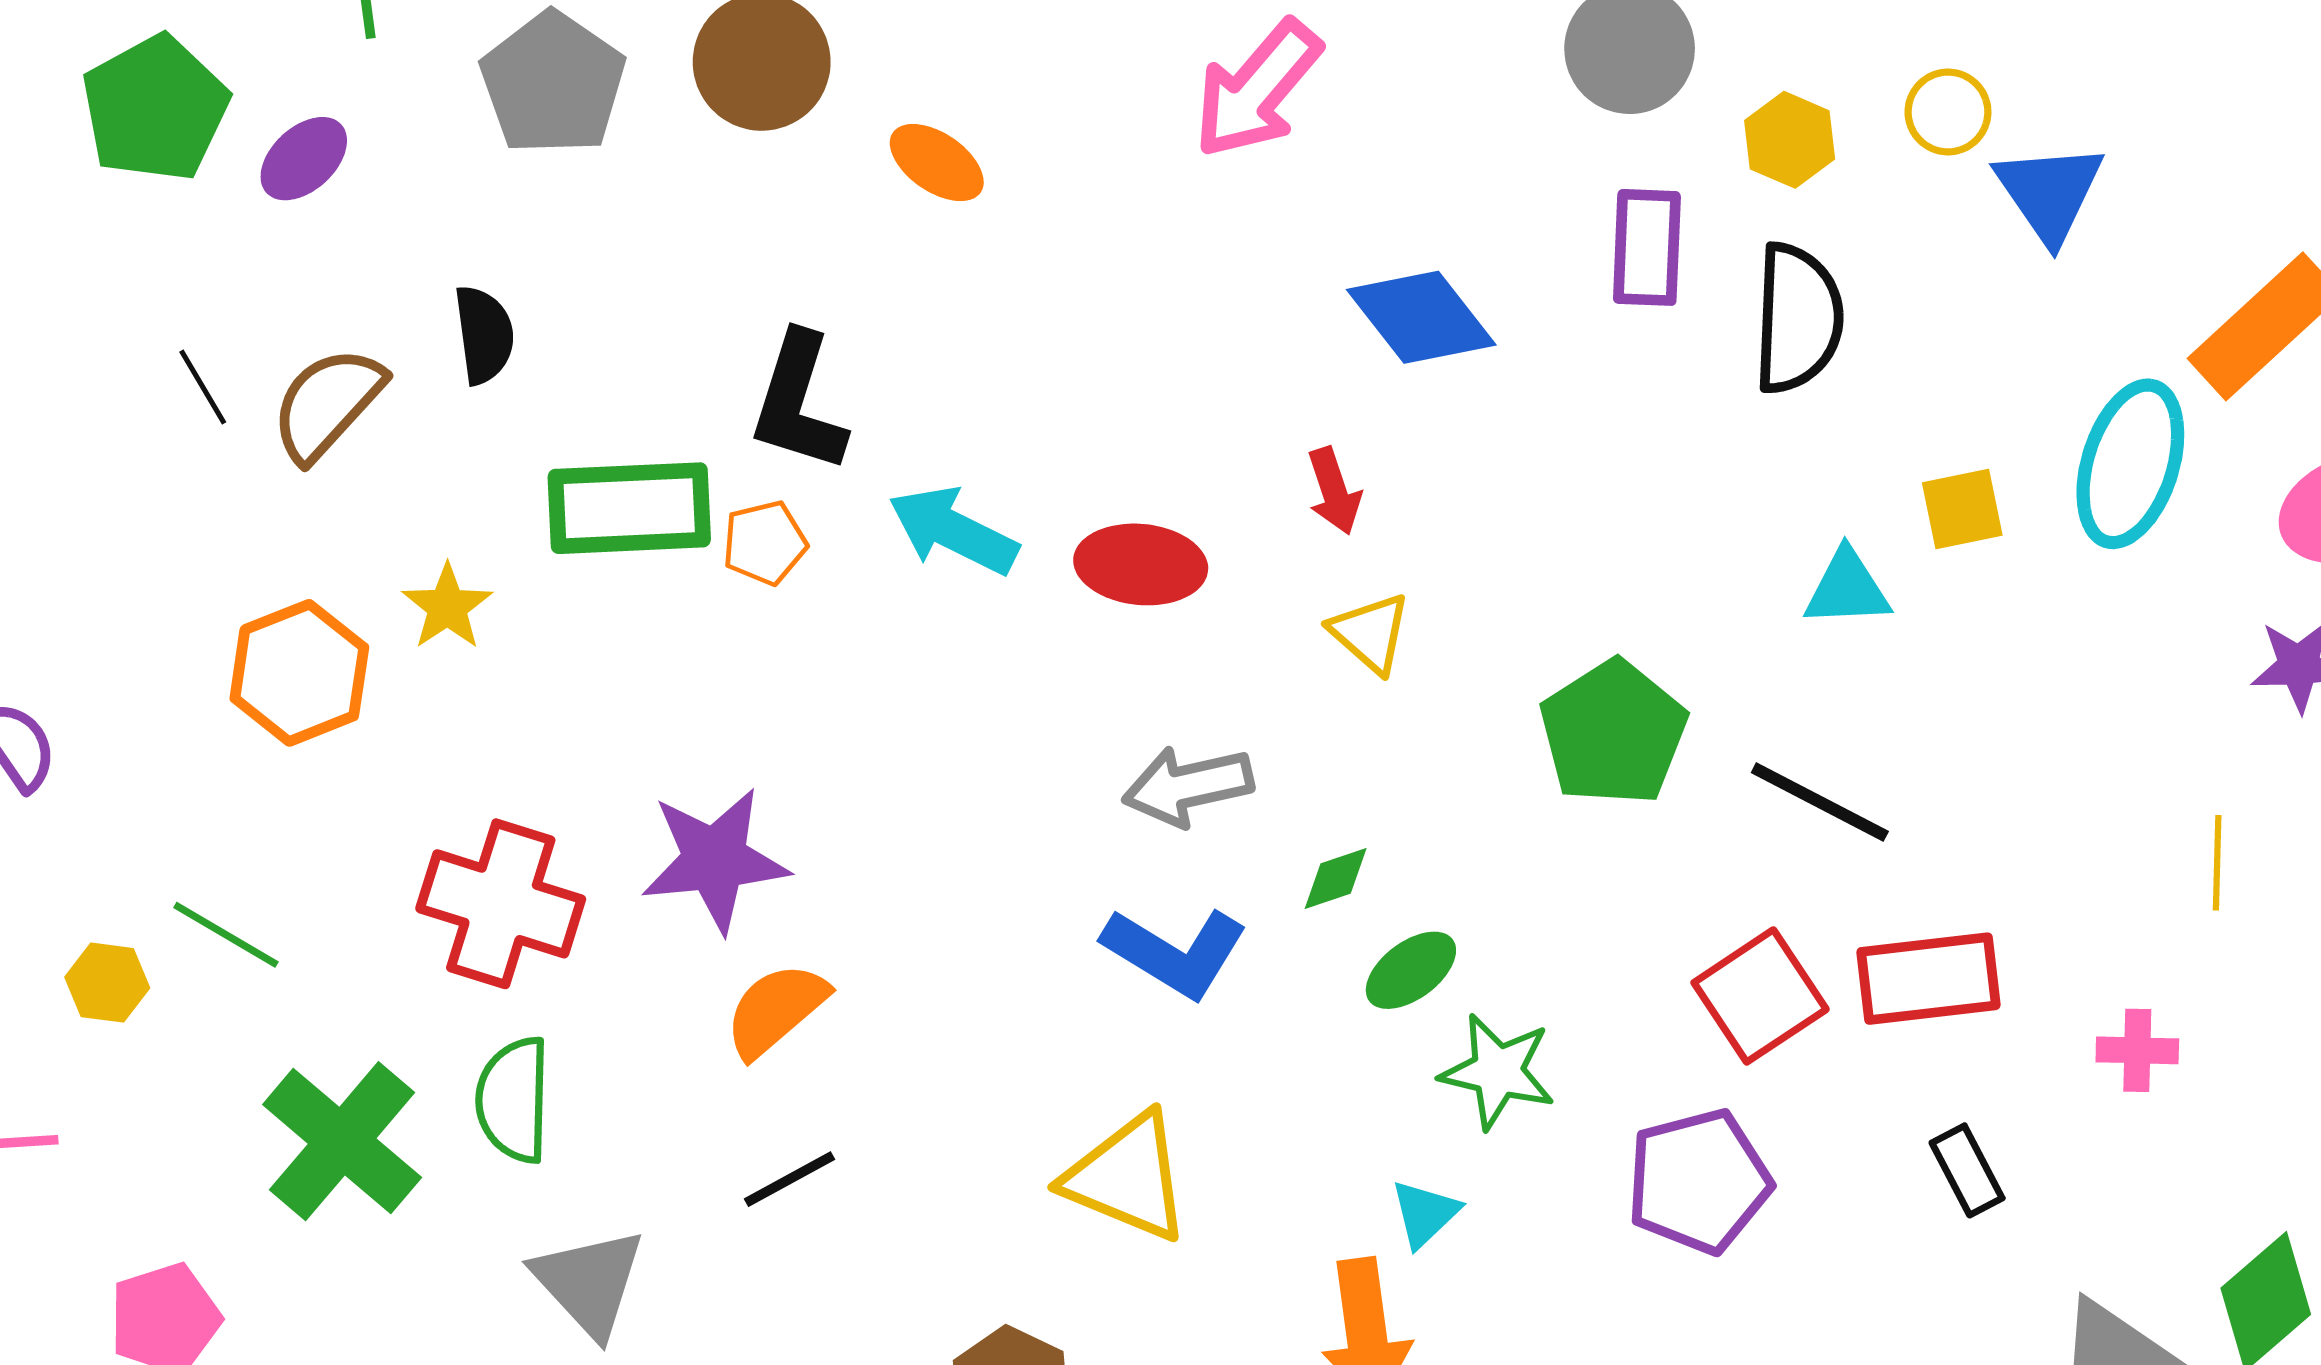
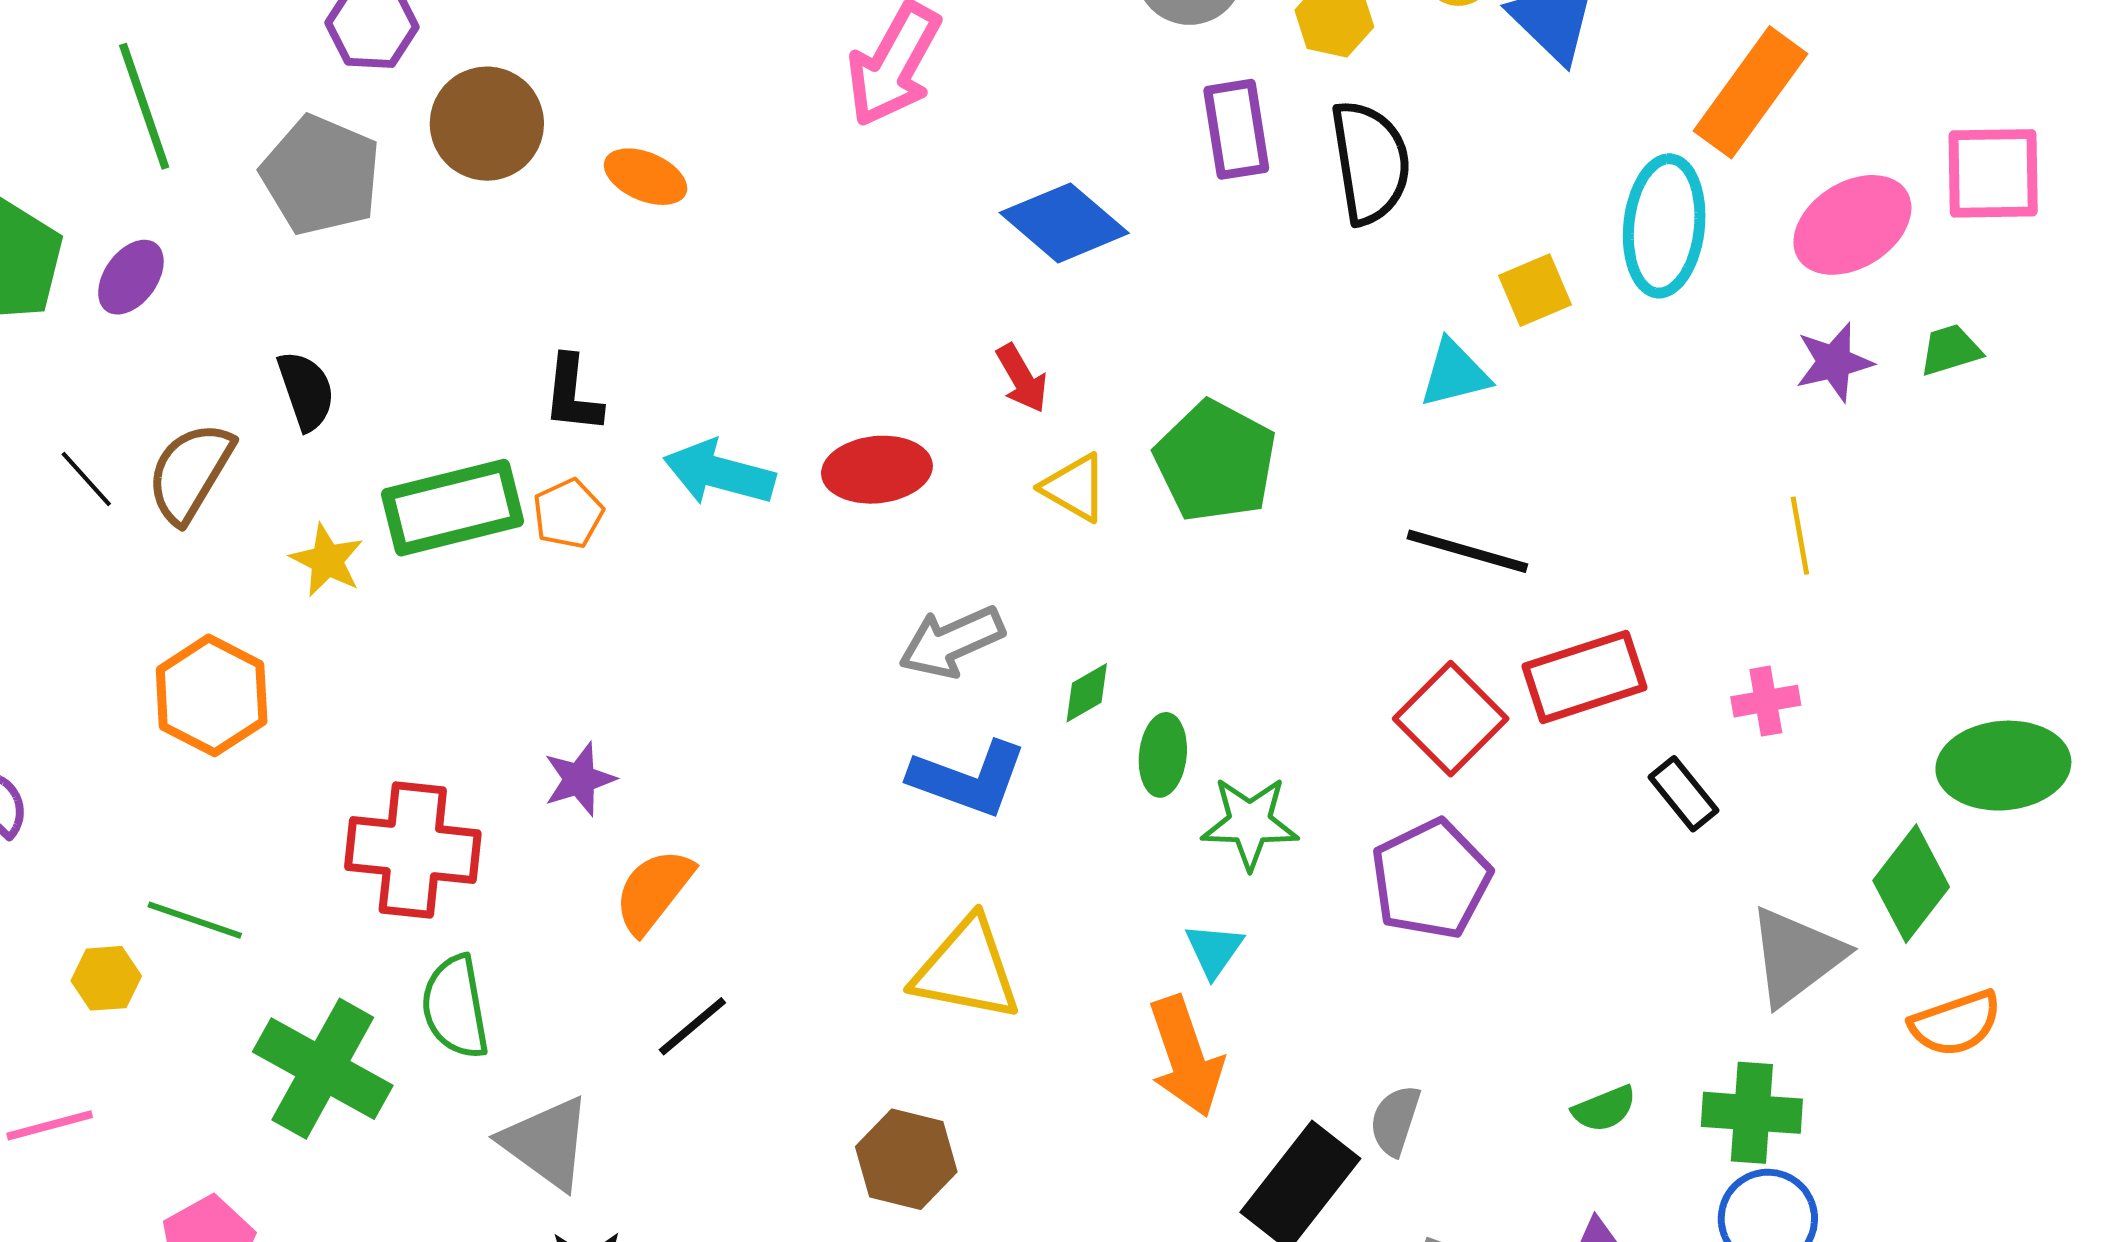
black L-shape: (798, 403) -> (572, 394), size x0.7
yellow star: (447, 607) -> (327, 560), moved
green pentagon: (1613, 733) -> (1215, 461), moved
purple star: (715, 860) -> (579, 779), size x0.6
green ellipse: (1411, 970) -> (1163, 755), turned -36
black rectangle: (1967, 1170) -> (1683, 794), moved

